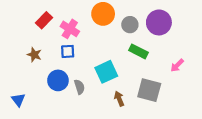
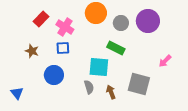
green rectangle: (138, 51) -> (116, 48), moved
cyan square: (106, 72) -> (99, 67), turned 30
gray semicircle: (79, 87) -> (89, 87), moved

